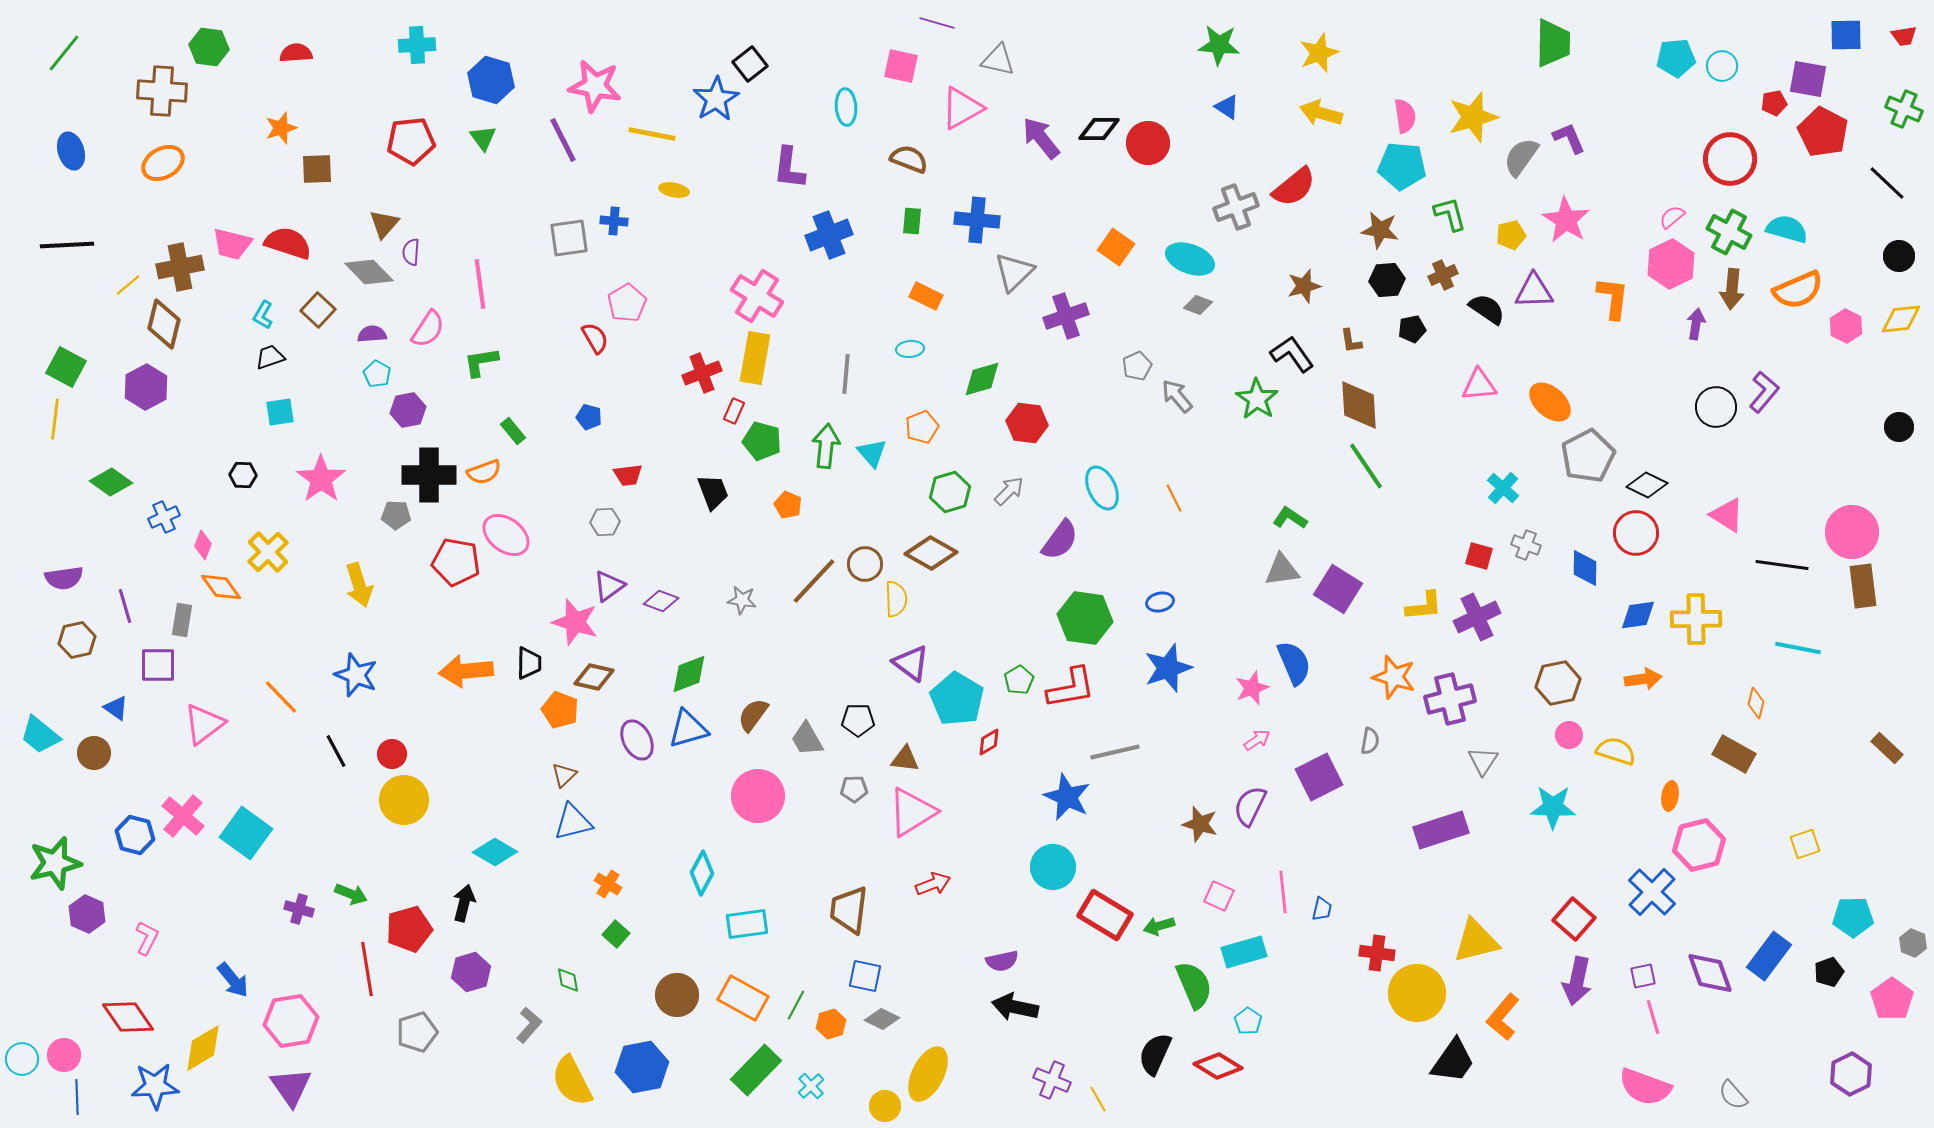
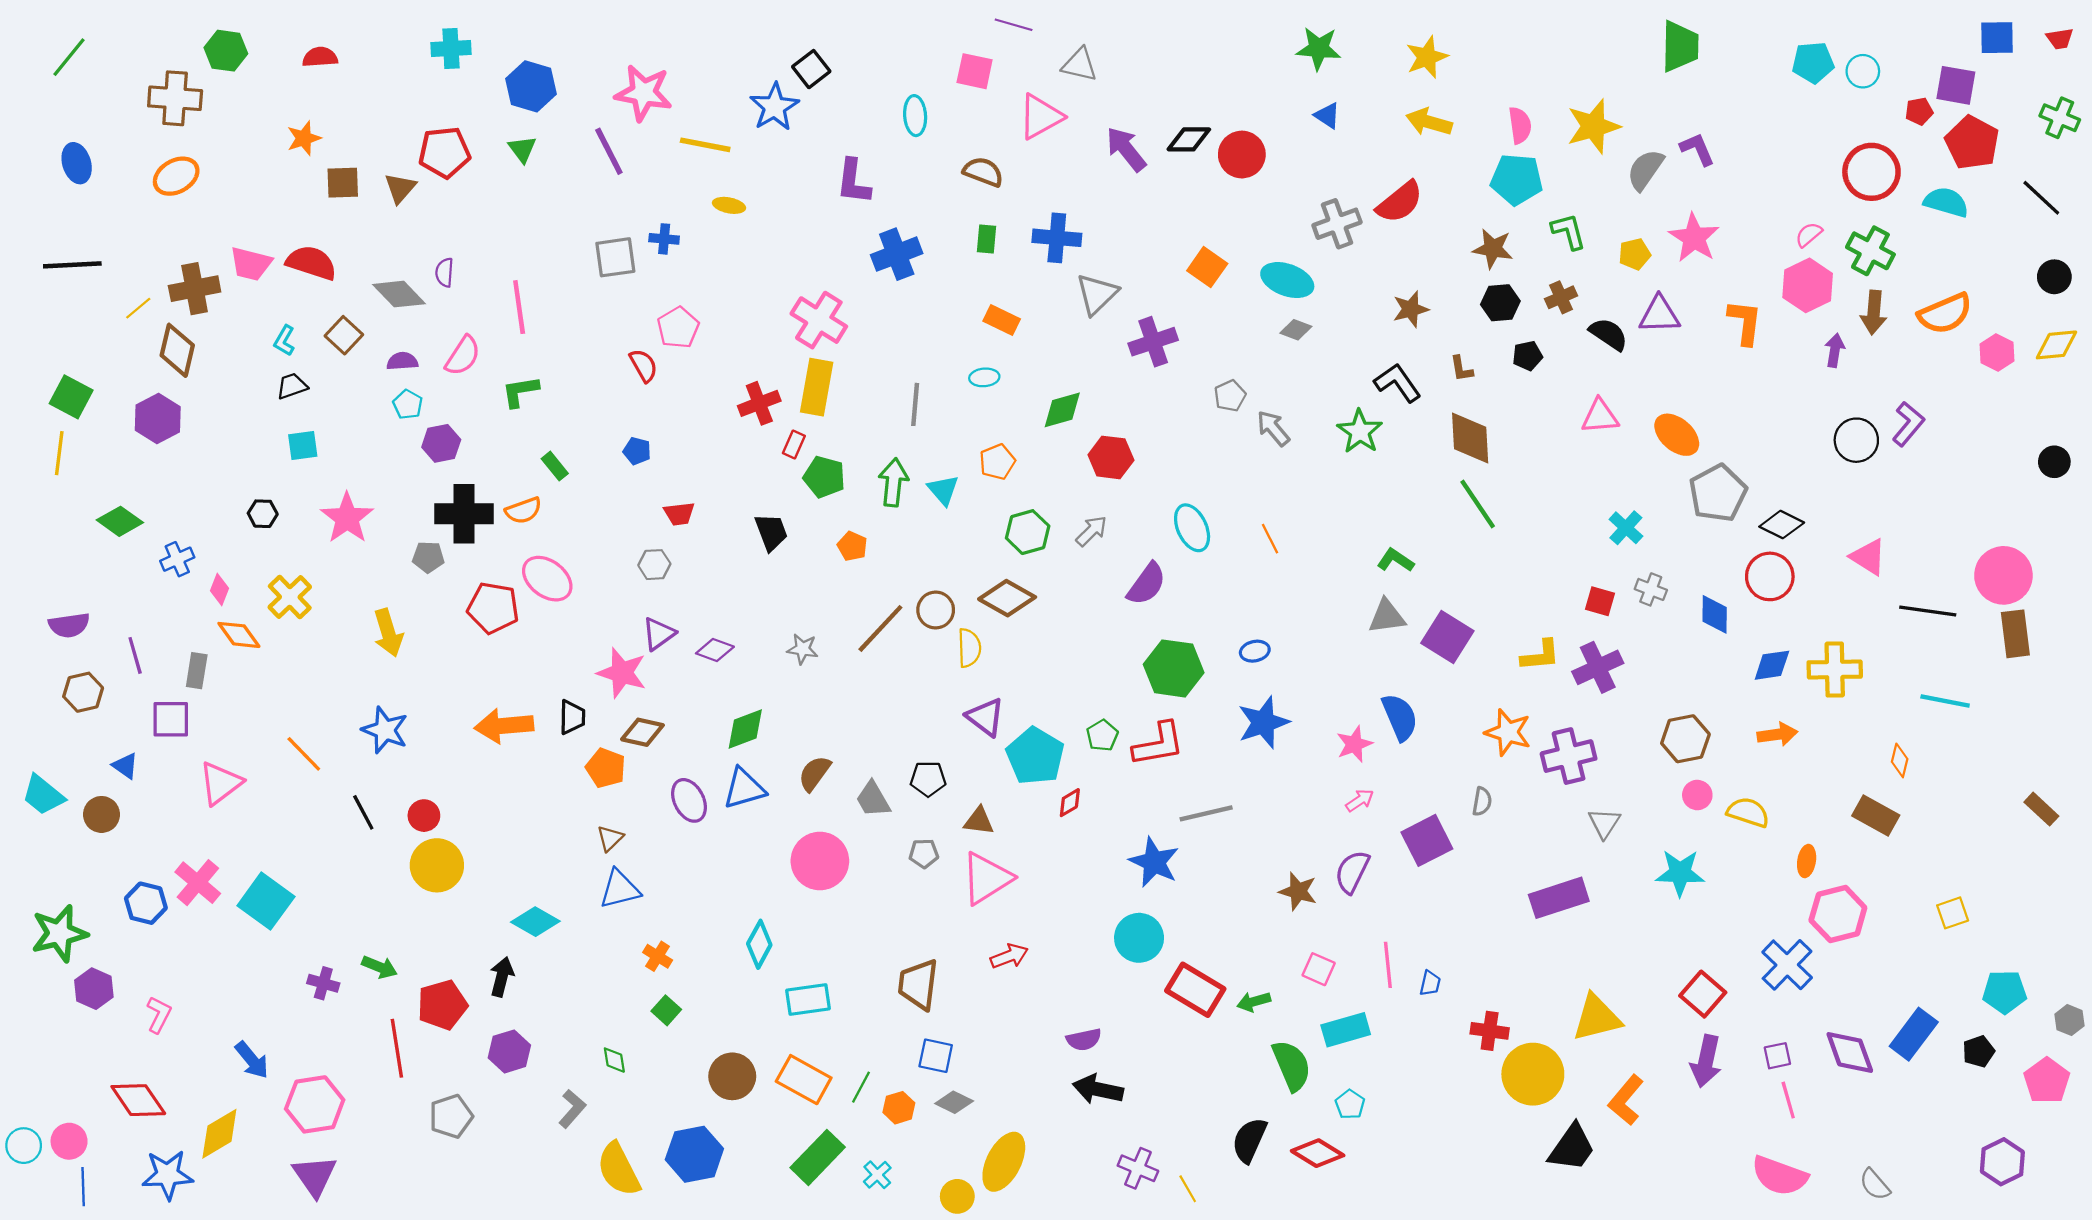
brown triangle: (384, 224) -> (400, 188), moved
cyan semicircle: (1787, 229) -> (1946, 202), moved

